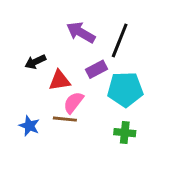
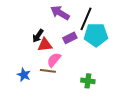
black arrow: (35, 62) -> (38, 36), moved, turned -32
cyan pentagon: (125, 89) -> (96, 35), moved

